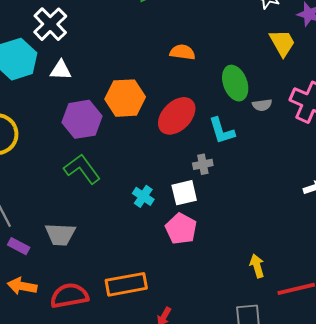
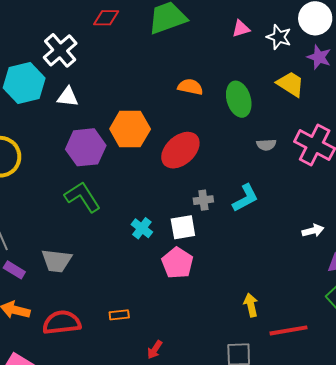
yellow trapezoid: (282, 43) -> (290, 84), turned -32
green ellipse: (235, 83) -> (239, 99), moved
cyan L-shape: (222, 131) -> (245, 198), moved, turned -104
orange rectangle: (126, 284) -> (119, 315), size x0.5

